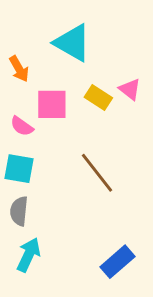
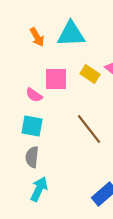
cyan triangle: (72, 43) -> (71, 34), turned -32
orange arrow: (19, 69) -> (37, 37), moved

